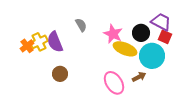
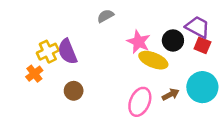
gray semicircle: (81, 25) -> (105, 16), moved, turned -88
orange cross: (27, 46) -> (34, 74), moved
cyan circle: (152, 56) -> (202, 87), moved
pink ellipse: (114, 83) -> (140, 102), turned 55

